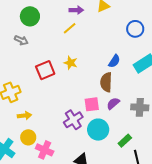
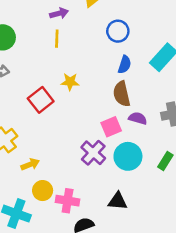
yellow line: (70, 28) -> (57, 39), turned -32
blue circle: (135, 29) -> (118, 31), moved
purple semicircle: (113, 103) -> (138, 118), turned 72

